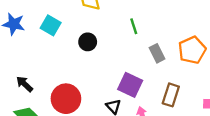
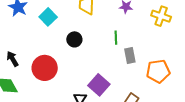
gray rectangle: (157, 53) -> (130, 56), moved
red circle: (66, 99) -> (45, 68), moved

